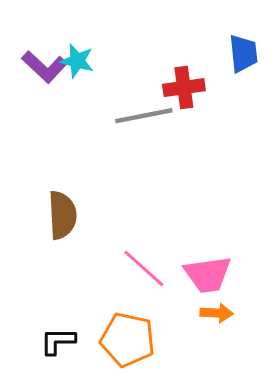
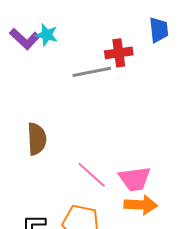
orange arrow: (217, 313) -> (141, 205), size x1.5

